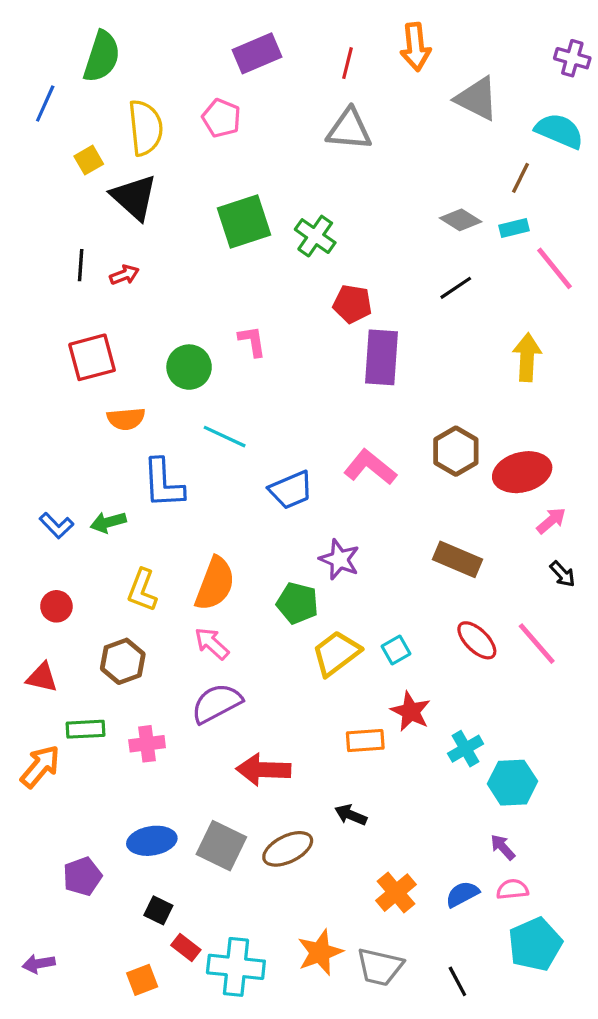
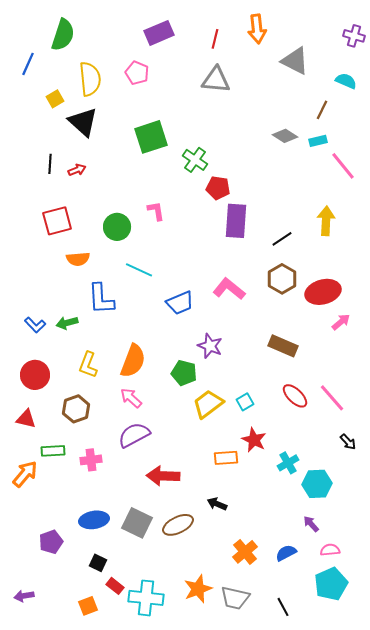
cyan semicircle: (559, 131) -> (346, 81), size x0.7
green cross: (315, 236) -> (195, 160), moved
black line: (456, 288) -> (282, 239), moved
black arrow: (563, 574) -> (348, 442), moved
red circle: (56, 606) -> (35, 375), size x1.5
pink semicircle: (512, 889) -> (330, 550), moved

